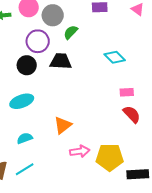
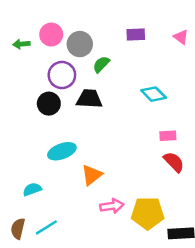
cyan ellipse: (22, 101) -> (62, 151), moved
cyan semicircle: (25, 138) -> (32, 189), moved

